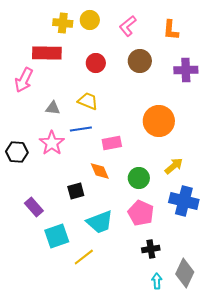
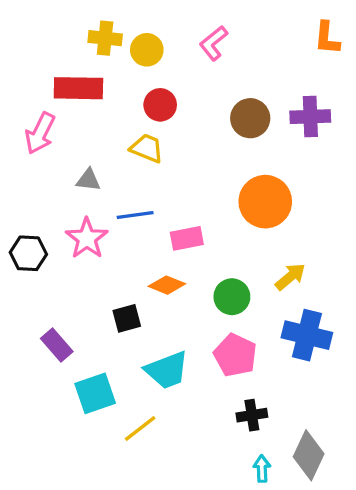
yellow circle: (90, 20) -> (147, 50), moved
orange L-shape: (171, 30) -> (327, 38), moved
brown circle: (140, 61) -> (250, 118), moved
yellow trapezoid: (88, 101) -> (147, 148), moved
orange diamond: (100, 171) -> (167, 285), turned -45

